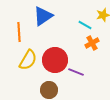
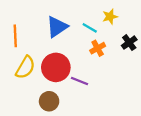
blue triangle: (43, 16) -> (57, 27), moved

